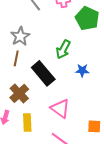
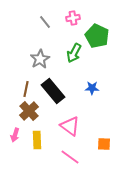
gray star: (20, 36) -> (40, 59), moved
green arrow: (63, 49) -> (74, 53), moved
brown line: (16, 58) -> (26, 89), moved

